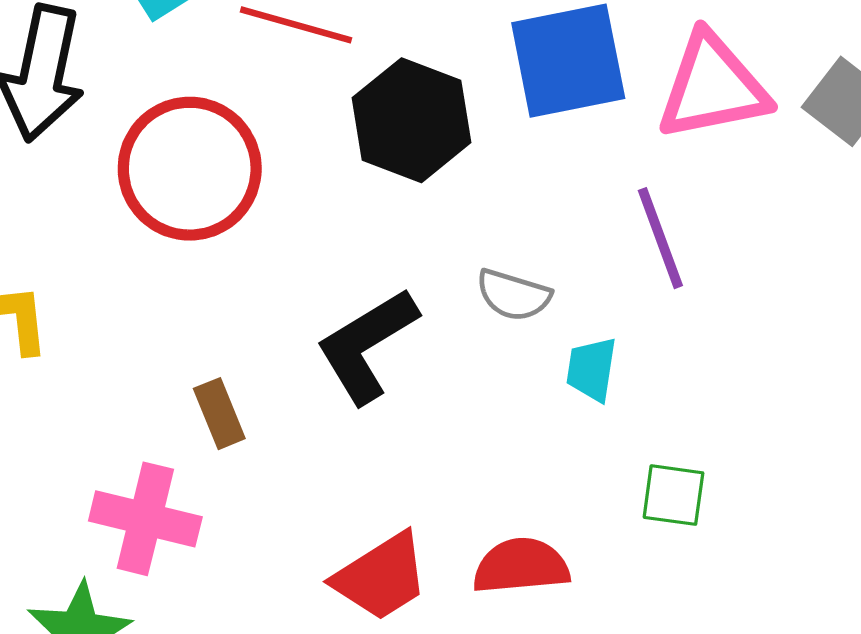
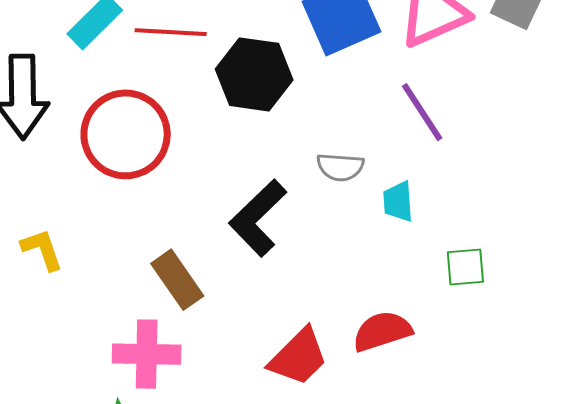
brown rectangle: (219, 414) -> (177, 280), size x1.4

